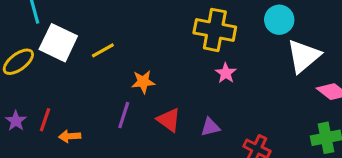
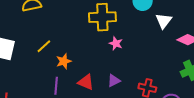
yellow line: (103, 50) -> (44, 46), moved
white triangle: (304, 56) -> (164, 21), size x0.7

